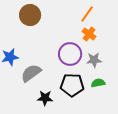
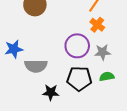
gray semicircle: (31, 73) -> (36, 66), turned -145

